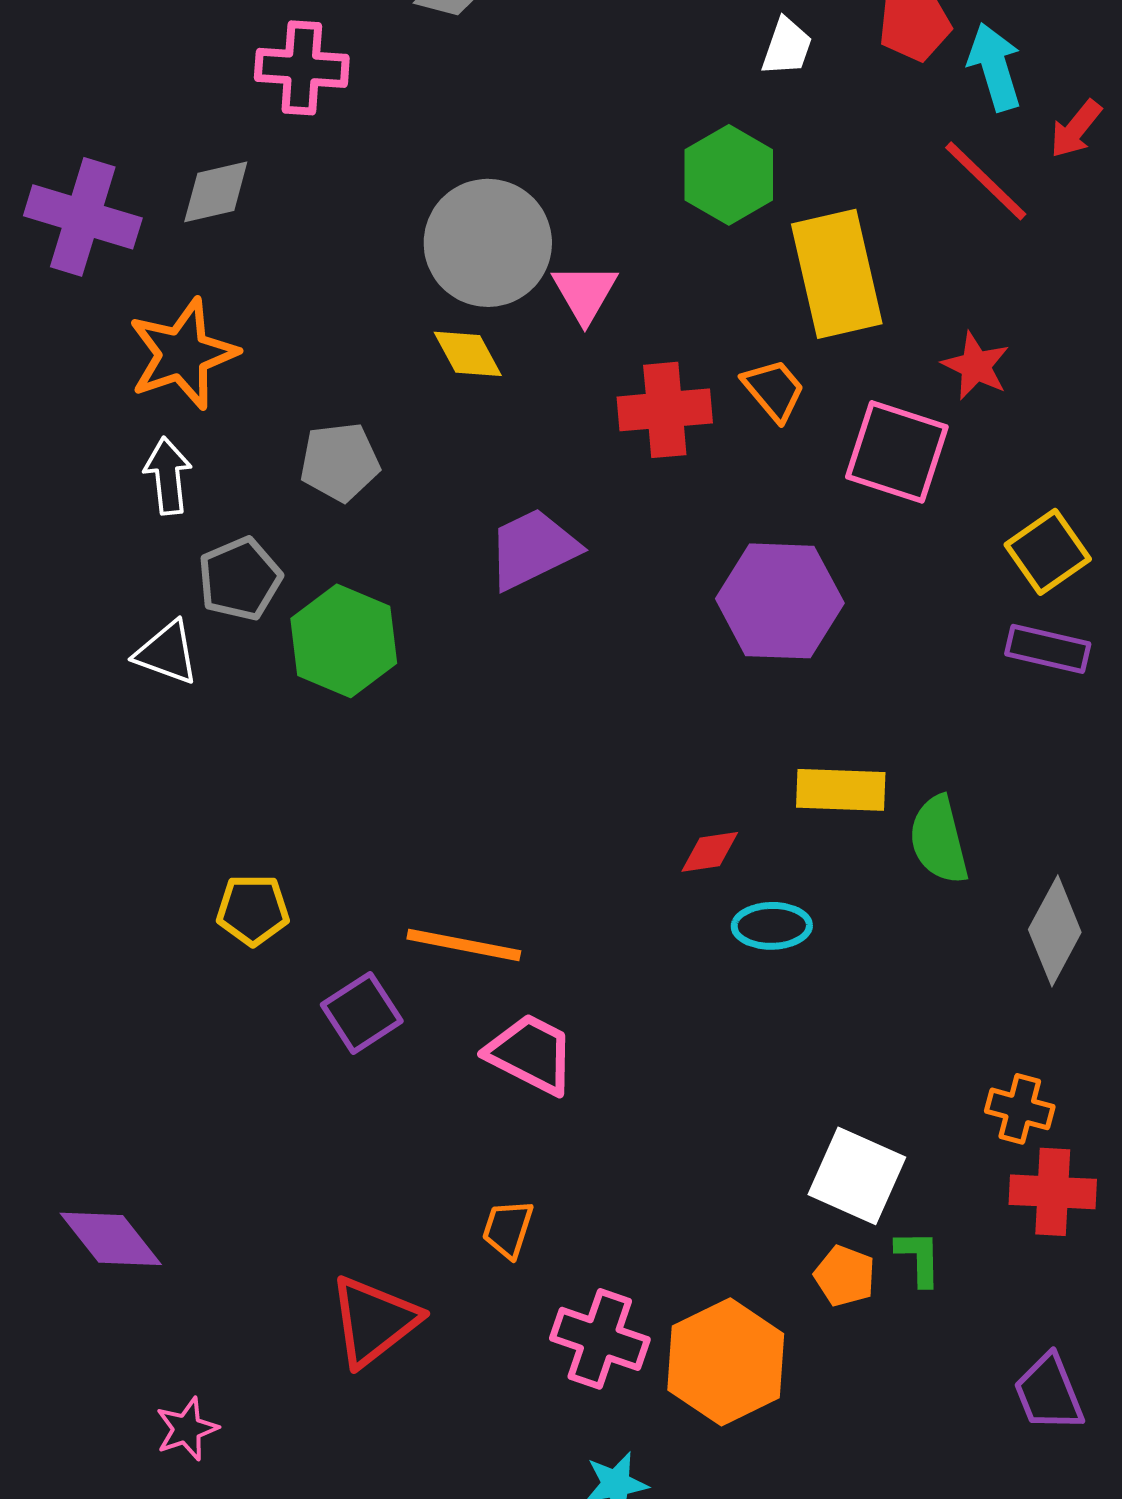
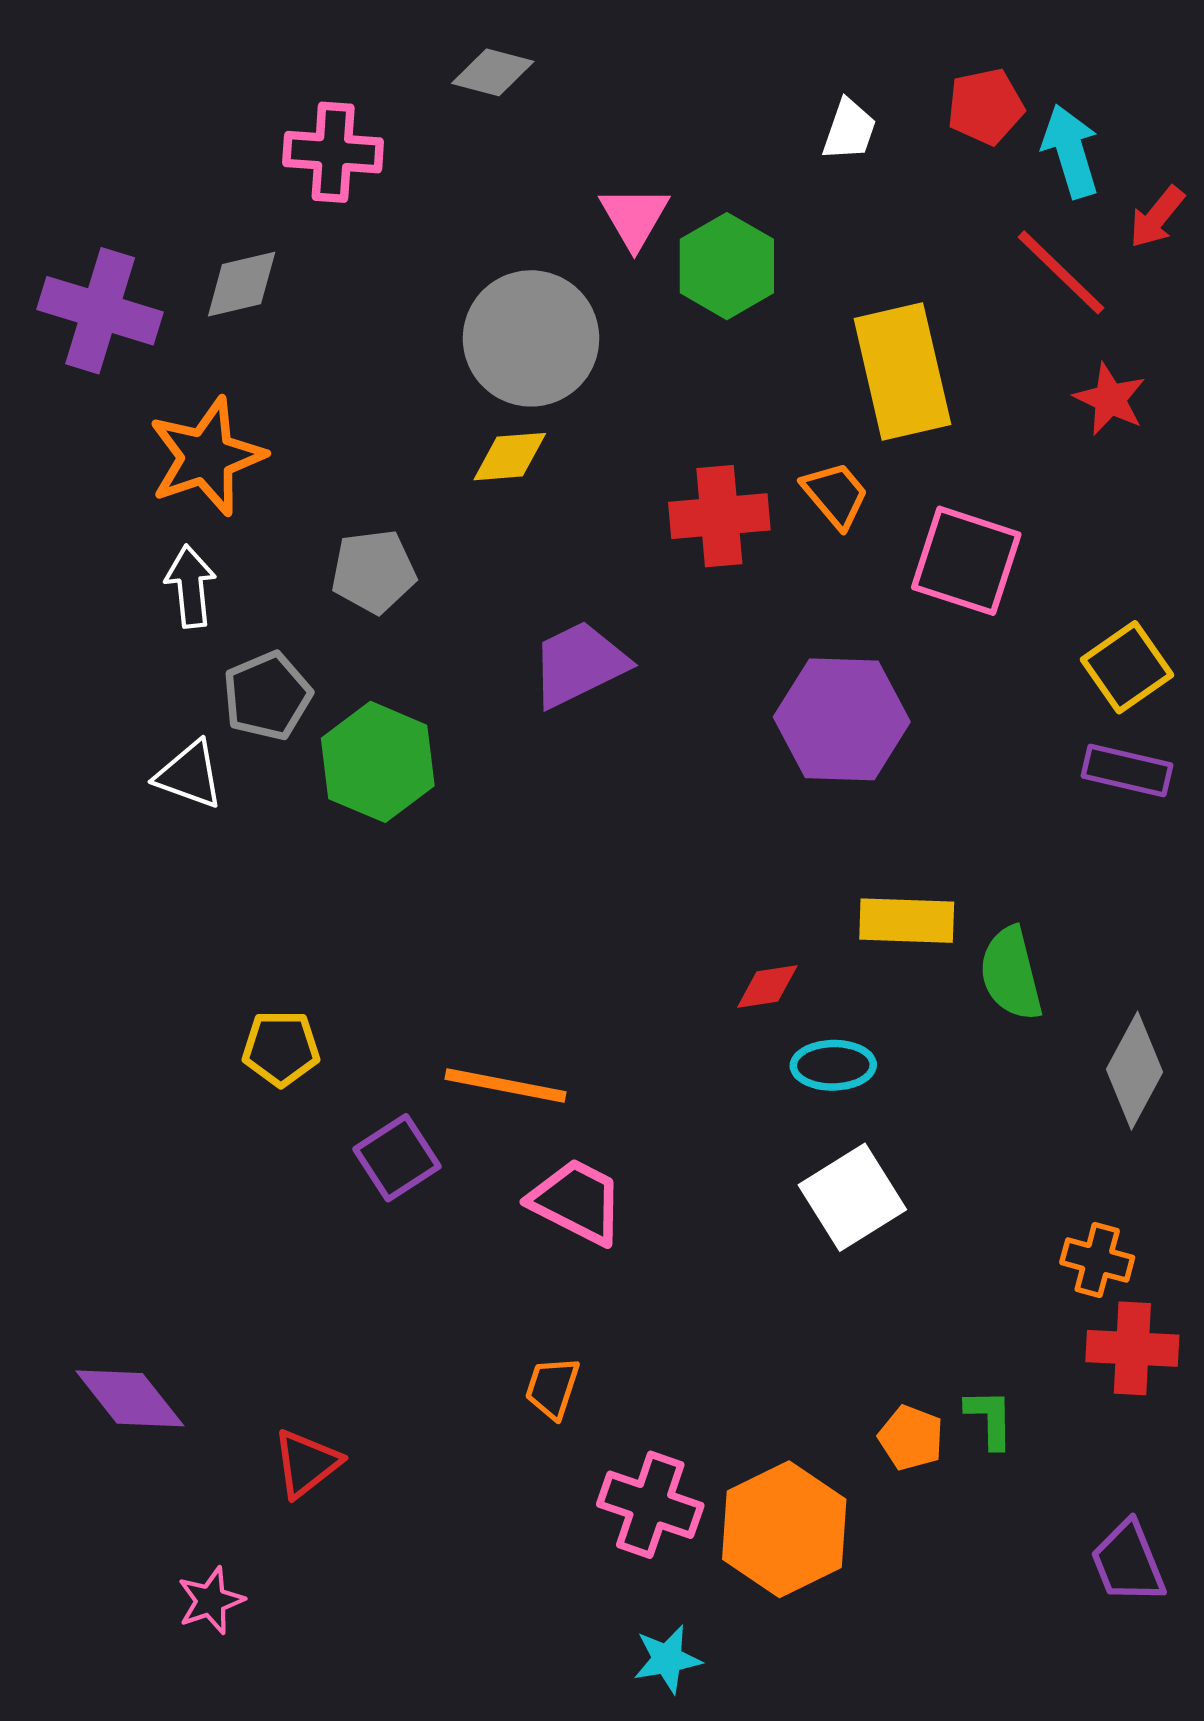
green hexagon: (729, 175) -> (727, 266), moved
pink triangle: (585, 293) -> (634, 217), moved
yellow diamond: (468, 354) -> (510, 457), turned -66
red star: (976, 366) -> (1110, 399), moved
white square: (857, 1176) -> (852, 1197), moved, turned 34
red triangle: (374, 1321) -> (306, 1463), moved, size x0.7

